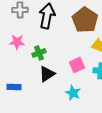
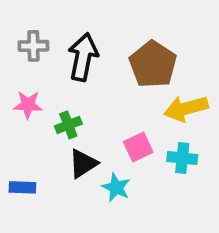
cyan star: (73, 93) -> (116, 187), moved

